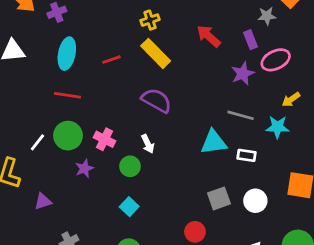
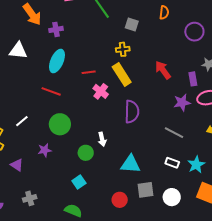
purple semicircle: (156, 100) -> (132, 112), moved, turned 50
cyan star: (277, 127) -> (196, 165), moved, turned 30
green circle: (68, 136) -> (60, 124), moved
pink cross: (105, 139) -> (101, 91), moved
cyan triangle: (214, 142) -> (130, 164), moved
purple star: (84, 168) -> (45, 150), moved
purple triangle: (43, 201) -> (17, 165), turned 40
red circle: (195, 232) -> (120, 200), moved

